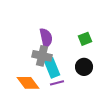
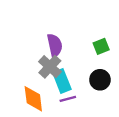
gray cross: (42, 56) -> (50, 67), turned 30
orange diamond: (28, 83) -> (33, 99), turned 30

